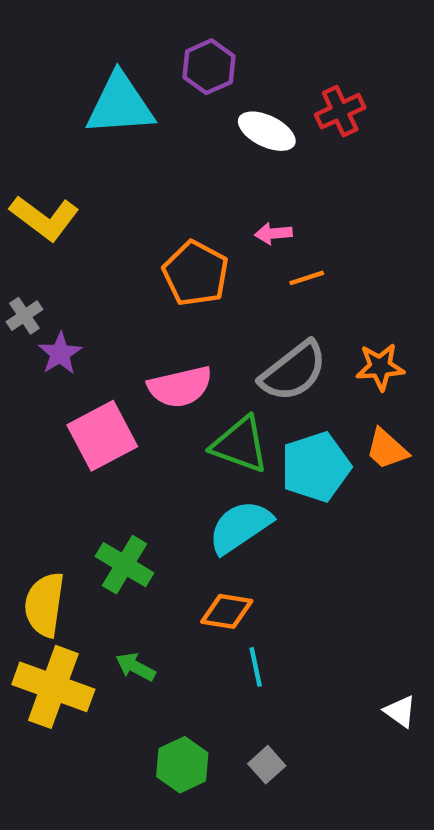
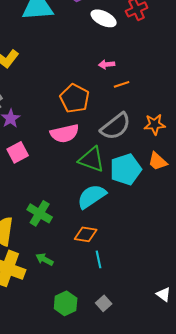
orange pentagon: (196, 273) -> (75, 98), moved
pink square: (102, 436) -> (18, 152), moved, size x0.7
white triangle: (400, 711) -> (164, 294), moved

